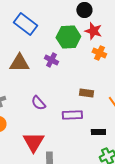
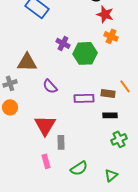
green hexagon: (68, 37) -> (85, 53), moved
brown triangle: (19, 63) -> (27, 62), moved
brown rectangle: (86, 93) -> (108, 93), moved

